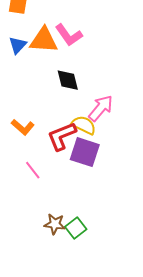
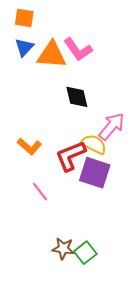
blue triangle: (18, 45) -> (24, 47), moved

